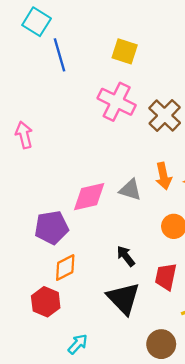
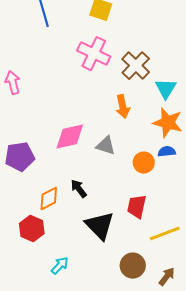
orange arrow: (163, 176) -> (123, 107), moved
gray triangle: (130, 190) -> (106, 146), moved
purple pentagon: (51, 227) -> (20, 157), moved
black arrow: (126, 256) -> (79, 189), moved

